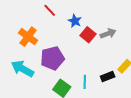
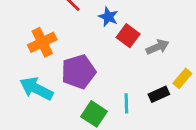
gray arrow: (108, 33) -> (158, 47), moved
orange cross: (28, 37) -> (42, 42), turned 30

